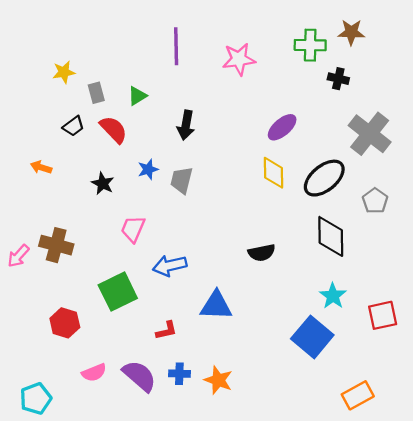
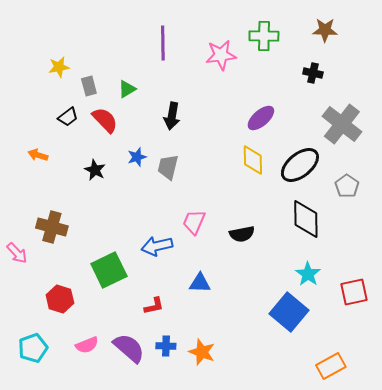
green cross: (310, 45) -> (264, 36), moved
pink trapezoid: (133, 229) -> (194, 222), moved
pink arrow: (18, 256) -> (17, 253), moved, turned -85
blue triangle: (216, 306) -> (200, 283), size x0.7
cyan pentagon: (36, 399) -> (33, 348), moved

